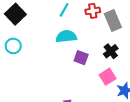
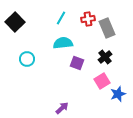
cyan circle: (13, 46) -> (27, 59), moved

